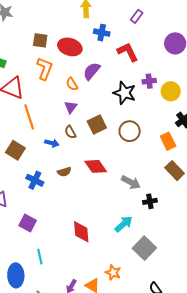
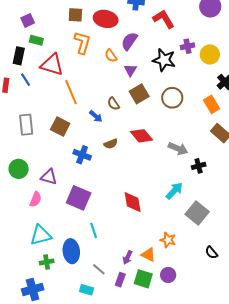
purple triangle: (71, 107) -> (130, 70), moved
blue arrow: (52, 143) -> (96, 116), turned 32
purple square: (28, 223) -> (79, 198), size x1.4

